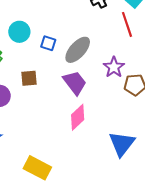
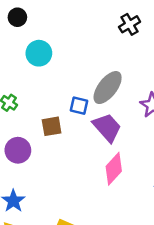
cyan circle: (19, 32) -> (39, 53), moved
blue square: (48, 43) -> (79, 106), moved

